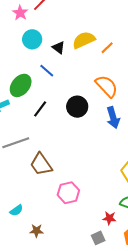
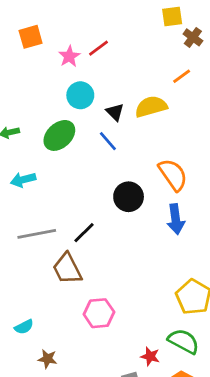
orange line: (107, 48) -> (182, 76), moved
blue line: (47, 71) -> (108, 141), moved
green ellipse: (21, 85) -> (59, 135), moved
black line: (40, 109) -> (84, 233), moved

